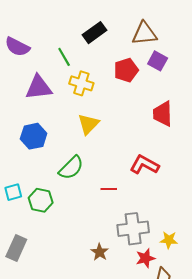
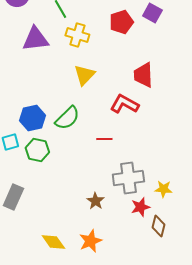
red trapezoid: (163, 114) -> (143, 75), moved
blue hexagon: (34, 136) -> (32, 118), moved
red L-shape: (144, 165) -> (124, 104), moved

